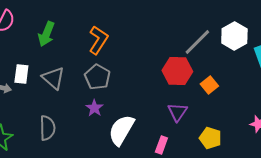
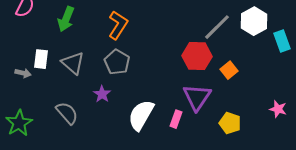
purple star: (94, 108) -> (102, 94), moved
purple triangle: (177, 112) -> (197, 97), size x1.4
gray semicircle: (47, 128) -> (67, 113), turned -40
pink rectangle: (161, 145) -> (176, 119), moved

